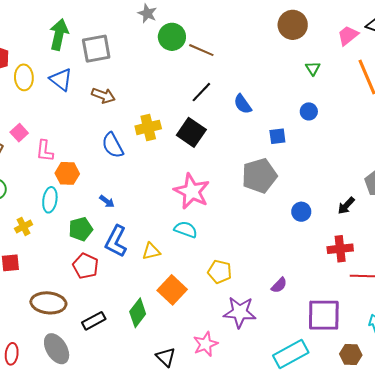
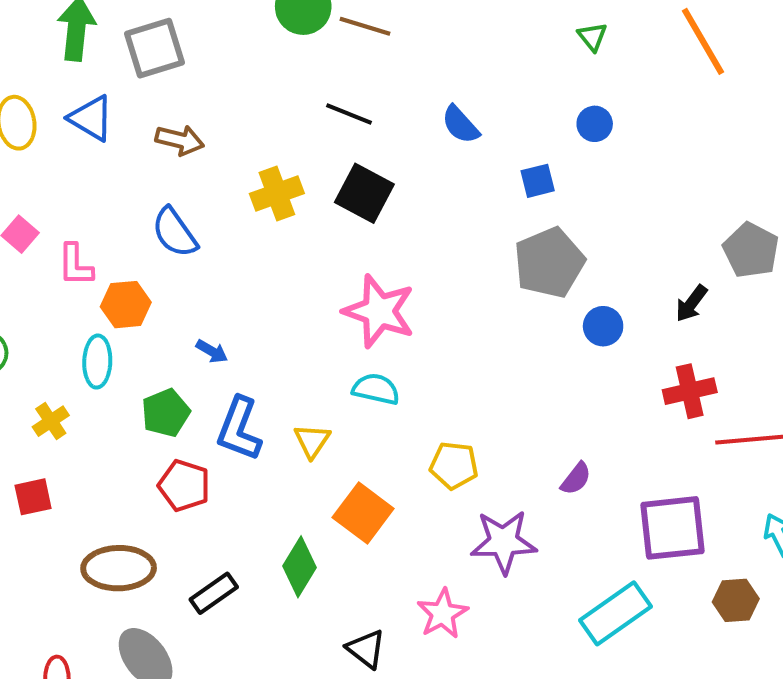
black line: (201, 92) -> (349, 114), moved, turned 75
blue semicircle: (113, 145) -> (175, 232), moved
gray pentagon: (259, 176) -> (549, 263), moved
yellow triangle: (151, 251) -> (312, 441), turned -36

